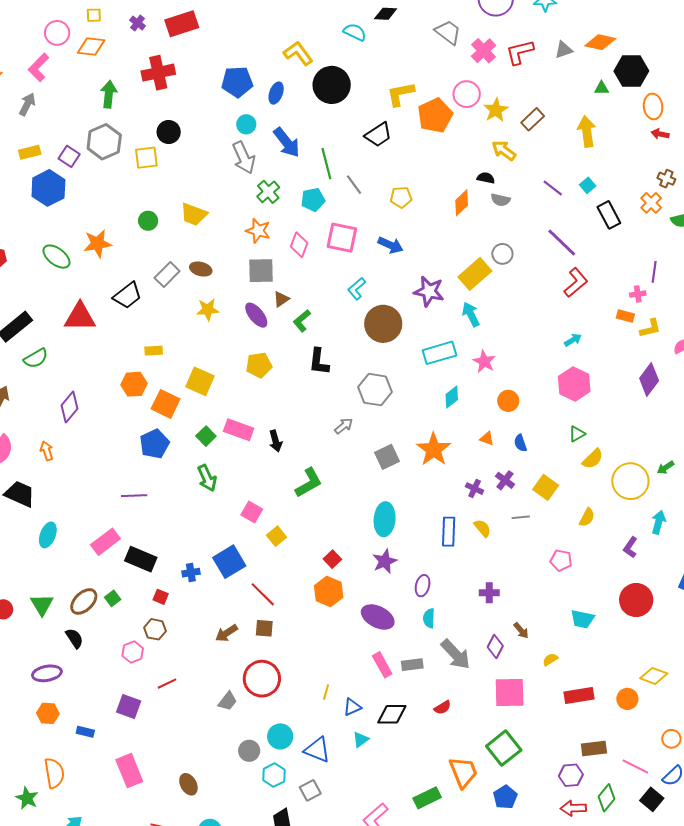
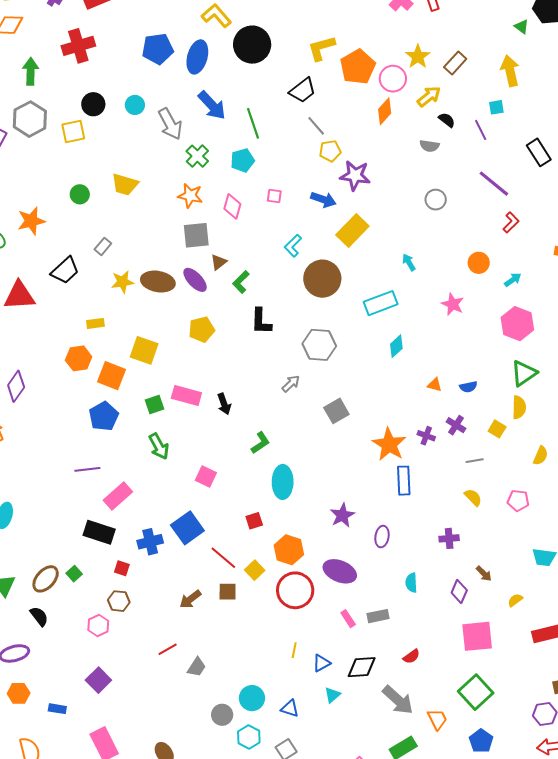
green triangle: (602, 88) -> (521, 27), turned 42
blue ellipse: (276, 93) -> (197, 57), size x1.5
pink circle: (467, 94) -> (393, 79), moved
cyan circle: (246, 124) -> (135, 105), moved
yellow arrow: (504, 150) -> (429, 96), turned 110
black semicircle: (486, 178) -> (447, 120), moved, turned 30
gray line: (354, 185) -> (316, 126), moved
cyan square: (588, 185) -> (496, 107), moved, turned 35
purple line: (553, 188) -> (481, 130), turned 30
orange diamond: (462, 203) -> (385, 111), moved
pink square: (342, 238) -> (274, 196), size x0.5
brown ellipse: (201, 269) -> (158, 282), moved, size x1.5
yellow rectangle: (475, 274) -> (352, 231), moved
gray rectangle: (167, 275) -> (103, 246), size x0.7
red L-shape: (576, 283) -> (511, 222), size x0.7
purple star: (429, 291) -> (355, 175), moved
yellow star: (208, 310) -> (123, 282), moved
cyan arrow: (471, 314) -> (409, 262), size x0.7
pink star: (484, 362) -> (453, 304), moved
orange circle: (508, 401) -> (479, 263), moved
green triangle: (577, 434) -> (524, 373), size x1.6
green square: (206, 436) -> (154, 404), turned 30
blue semicircle: (520, 443) -> (468, 387), turned -78
orange star: (434, 449) -> (389, 444), moved
yellow semicircle: (593, 459) -> (519, 407), moved, turned -40
green L-shape: (309, 483) -> (260, 443), size x0.7
yellow square: (546, 487) -> (497, 429), size x0.7
cyan ellipse: (385, 519) -> (283, 482), moved
yellow semicircle: (482, 528) -> (473, 497), moved
yellow square: (277, 536) -> (255, 570), moved
pink rectangle: (105, 542) -> (118, 496), moved
red square: (332, 559) -> (254, 521), moved, turned 30
blue cross: (191, 573) -> (150, 542), size x1.4
cyan semicircle: (429, 618) -> (411, 583), moved
gray arrow: (456, 654) -> (398, 700), moved
pink rectangle: (382, 665) -> (348, 619), size x0.7
red circle: (262, 679) -> (295, 590), moved
red line: (167, 684) -> (168, 649), moved
purple square: (129, 706) -> (98, 680), turned 30
blue triangle: (317, 750) -> (290, 708), size x0.7
orange trapezoid: (463, 772) -> (437, 719), size x0.7

